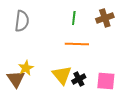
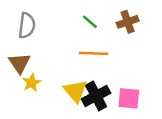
green line: (74, 18) -> (90, 22), turned -56
brown triangle: (16, 79) -> (19, 63), moved
black cross: (79, 79) -> (96, 96), size x1.6

